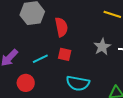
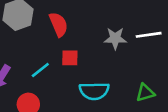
gray star: (102, 47) -> (115, 38), turned -30

